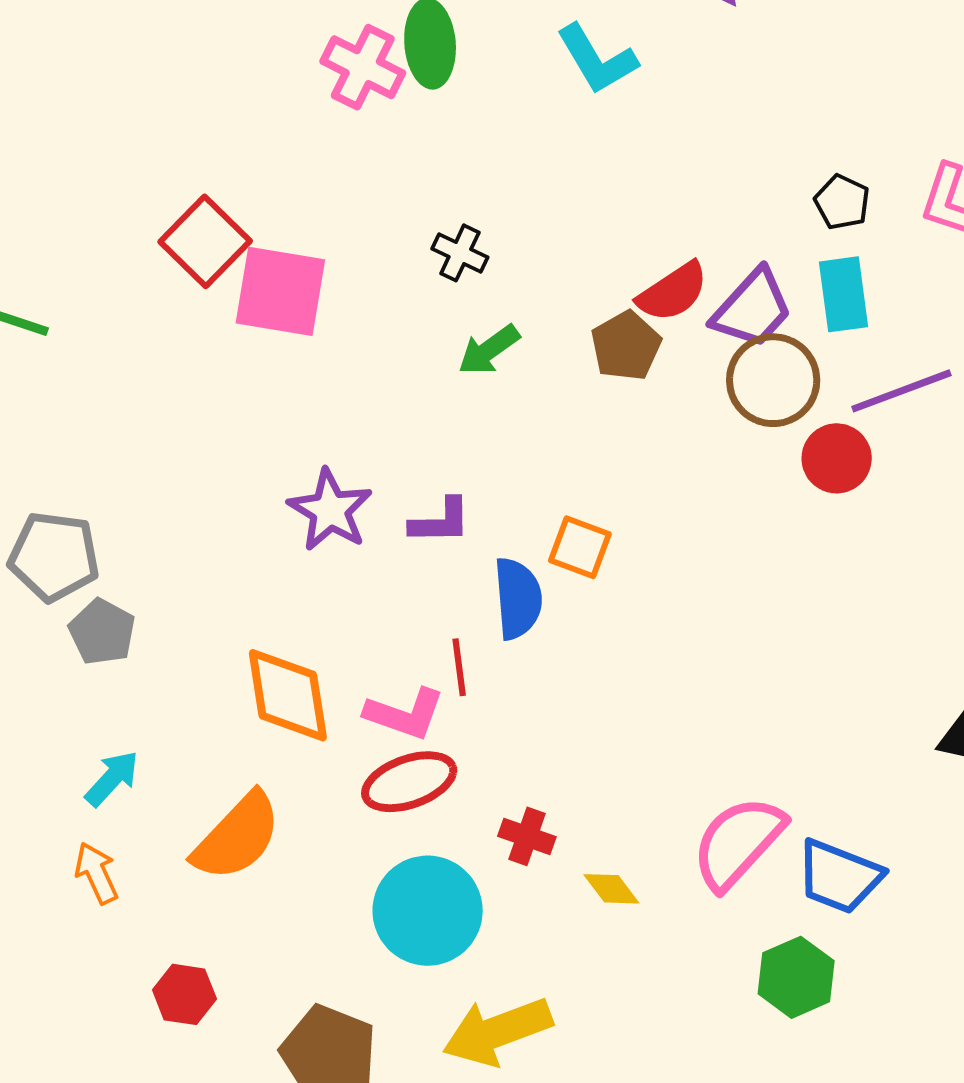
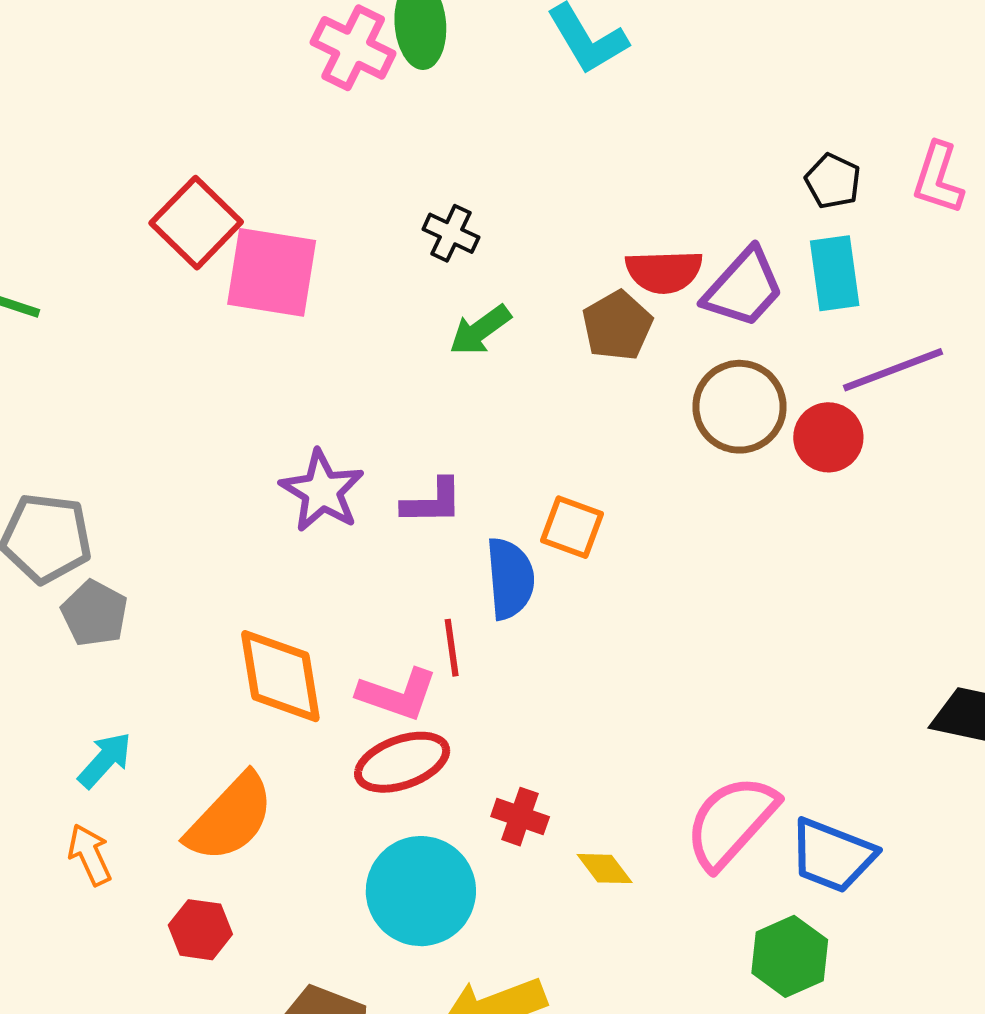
red semicircle: (673, 292) -> (664, 272), turned 32
brown circle: (773, 380) -> (740, 407), moved
red hexagon: (184, 994) -> (200, 930), moved

